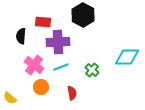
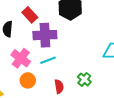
red rectangle: (43, 22) -> (30, 15), turned 42
green cross: (92, 70) -> (84, 79), moved

